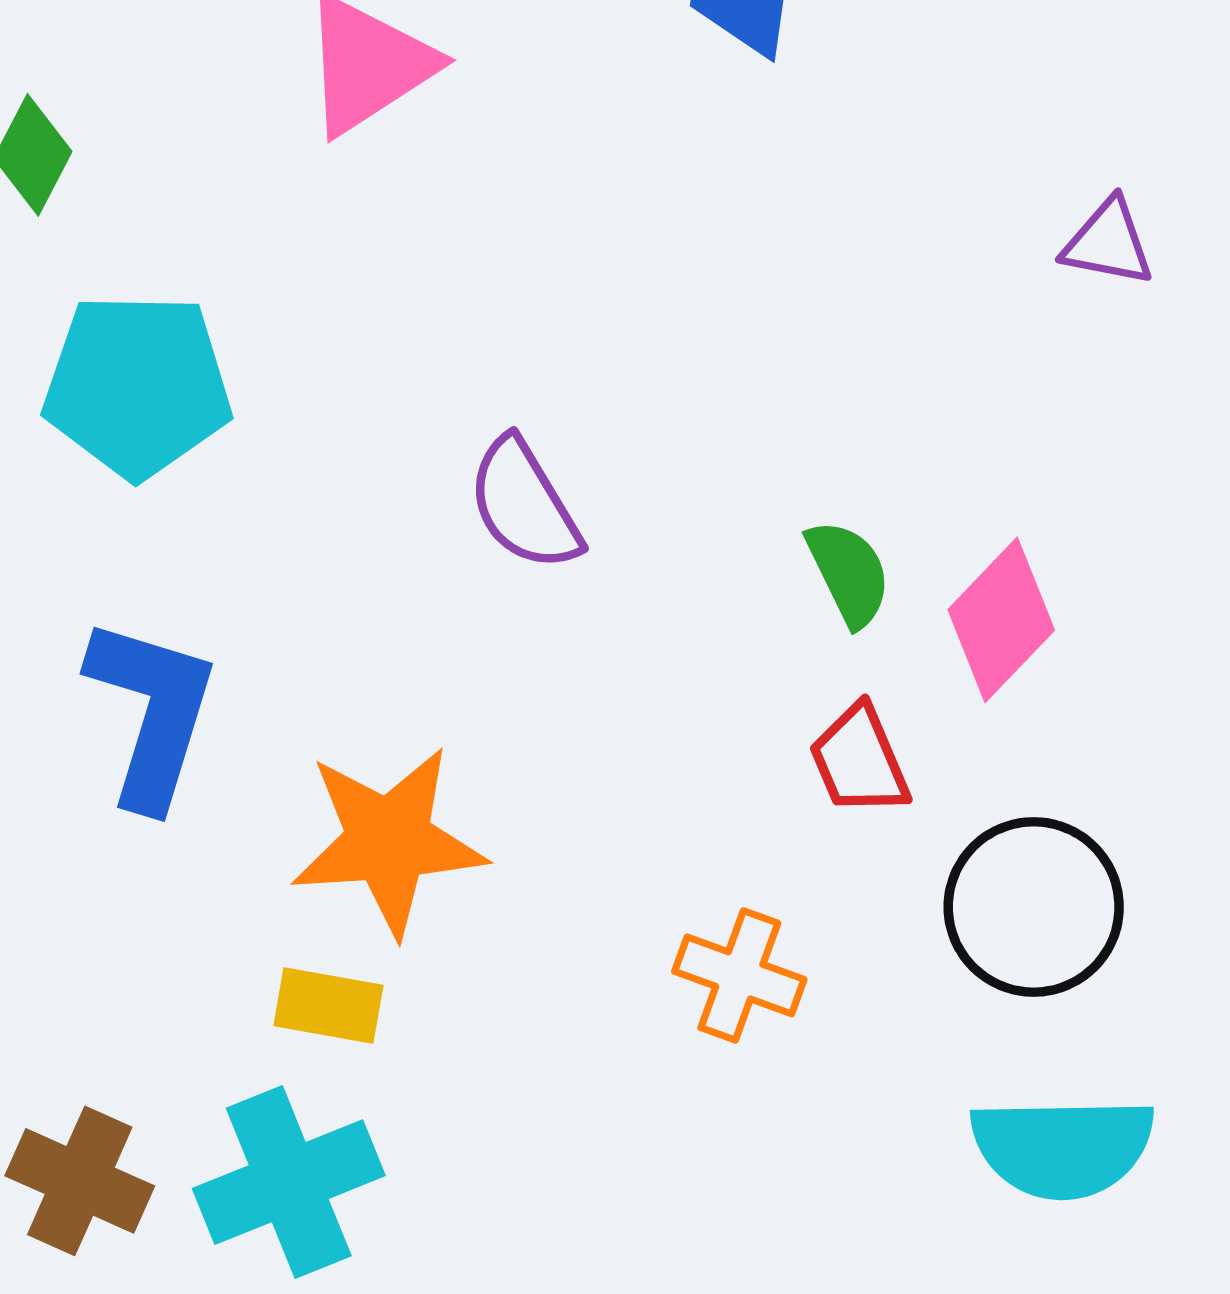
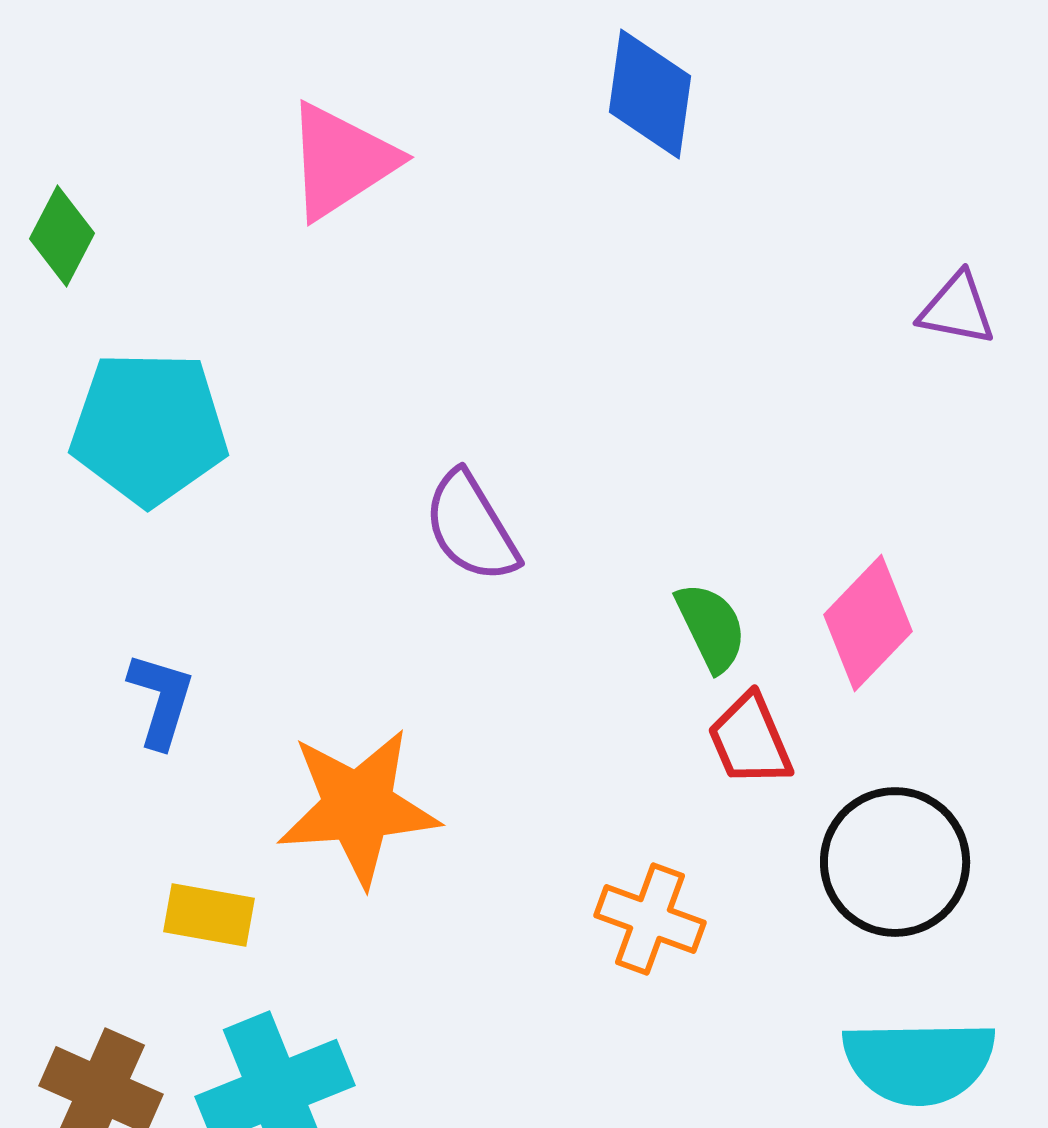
green semicircle: (849, 573) -> (711, 627), moved
blue L-shape: (152, 712) -> (161, 700), size x0.6
yellow rectangle: (328, 1005) -> (209, 915), moved

